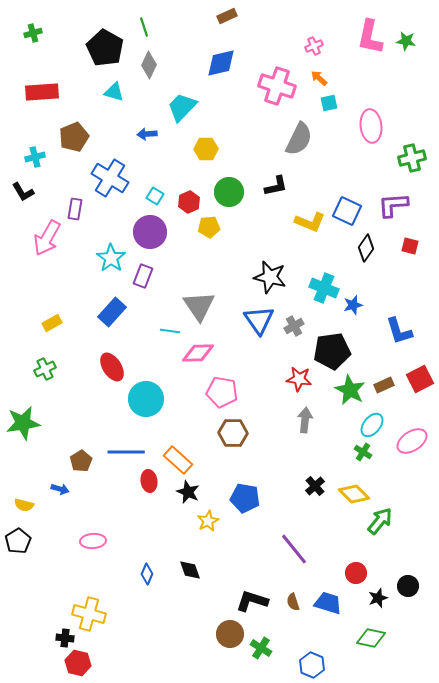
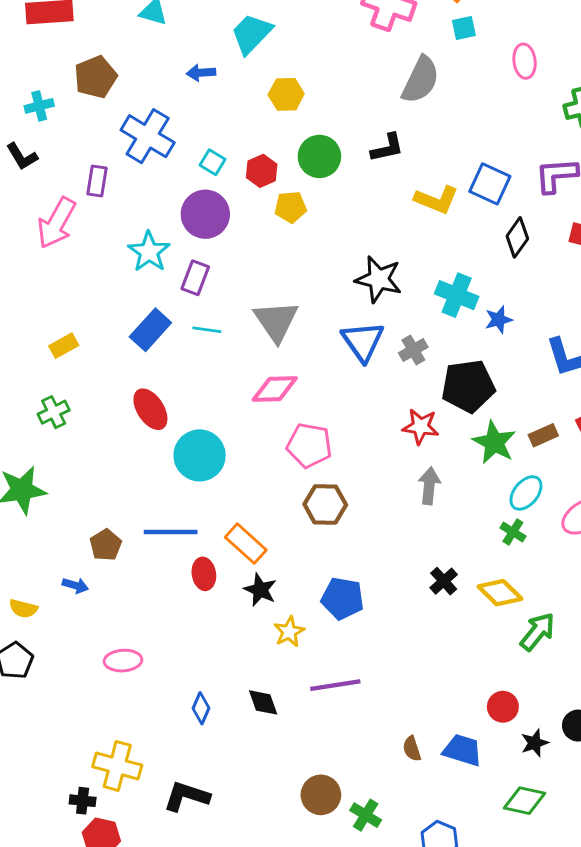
pink ellipse: (371, 126) -> (525, 61), size x0.7
cyan line: (170, 331) -> (207, 330), moved
purple line: (294, 549) -> (335, 685), moved, turned -60
black L-shape: (252, 601) -> (187, 796), moved

